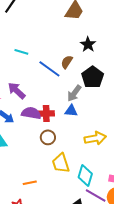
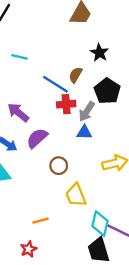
cyan line: (21, 52) -> (19, 57), moved
purple semicircle: (31, 113) -> (37, 138), turned -48
red cross: (46, 113) -> (66, 104), moved
cyan diamond: (85, 176) -> (100, 224), moved

